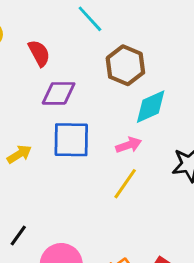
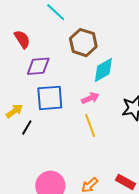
yellow line: (125, 184) -> (90, 125), turned -50
black line: (18, 236) -> (27, 127), moved

